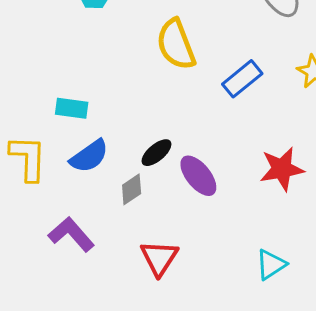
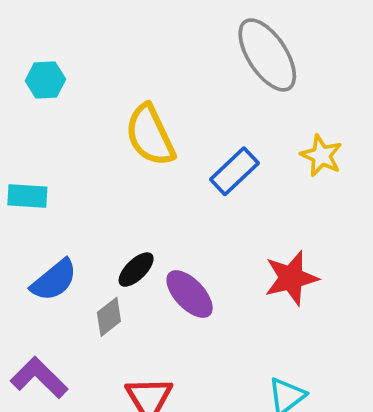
cyan rectangle: (72, 108) -> (27, 196), moved

